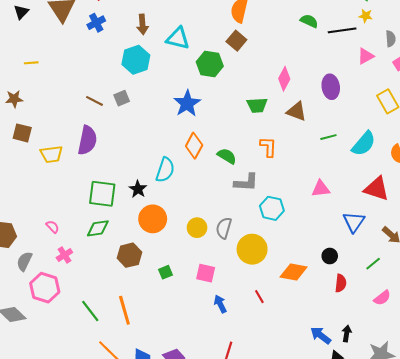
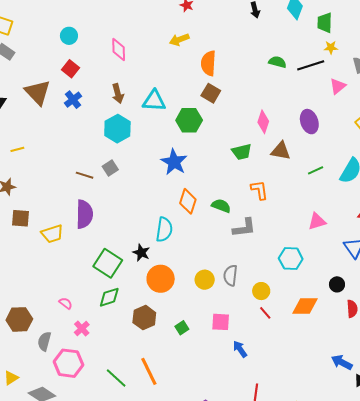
green square: (102, 194) -> (108, 263), turned 36
cyan hexagon: (272, 208) -> (291, 259), moved
yellow circle: (252, 249) -> (261, 291), size x0.6
red line: (259, 297) -> (265, 313), moved

